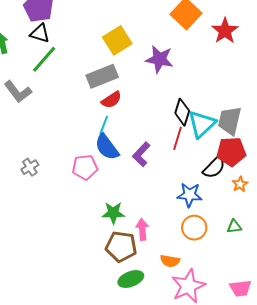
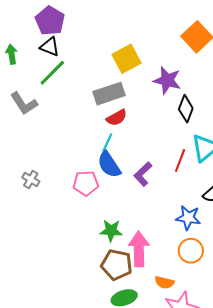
black diamond: (182, 112) -> (186, 109), moved
gray cross: (30, 167) -> (31, 179), turned -30
pink arrow: (142, 229) -> (139, 249), size x1.6

